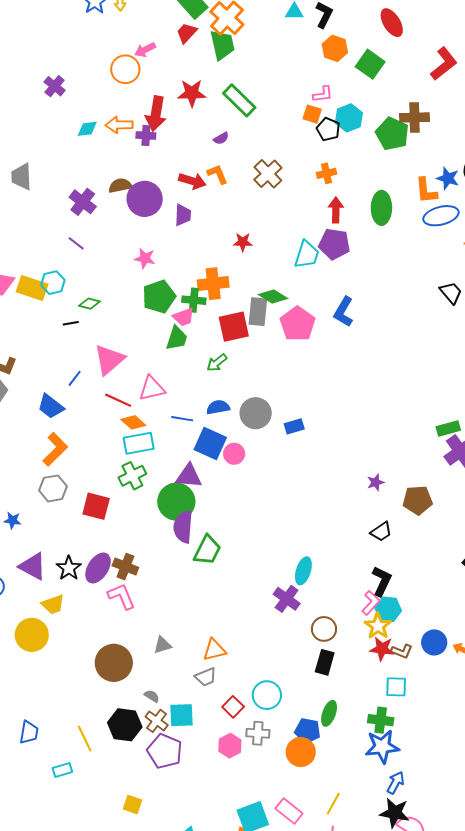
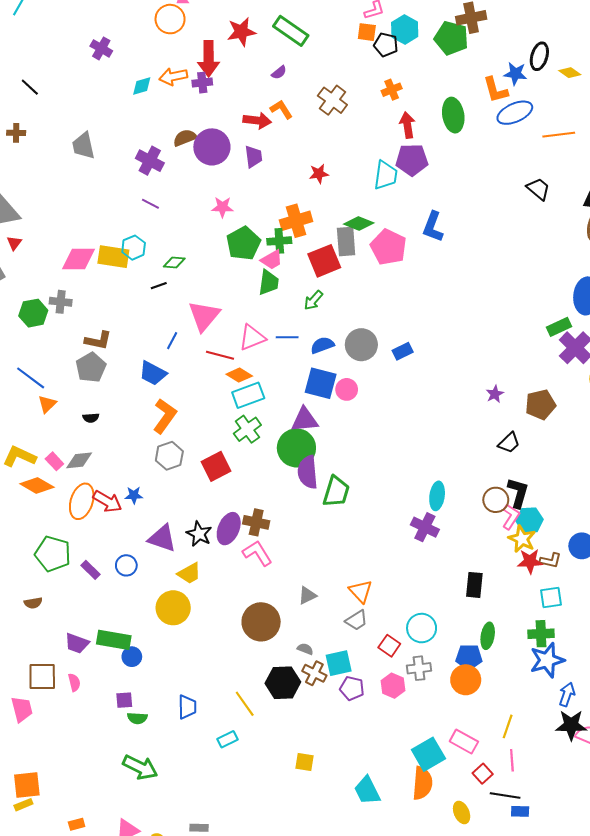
blue line: (182, 419) -> (287, 337), moved
red square: (96, 506) -> (216, 466), turned -32
brown circle: (324, 629) -> (496, 500), moved
orange triangle: (214, 650) -> (361, 591), turned -50
purple pentagon: (165, 751) -> (352, 688), moved, size x0.7

